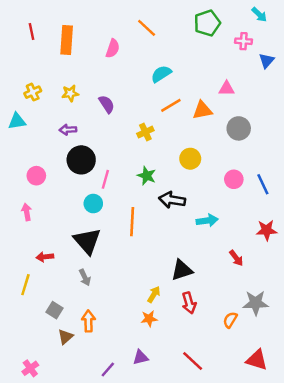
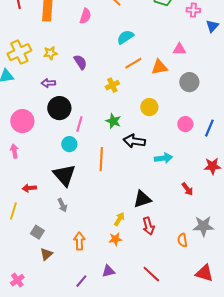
yellow cross: (33, 92) -> (19, 52), size x1.6
pink circle: (36, 176) -> (22, 121), size x1.5
blue line: (263, 184) -> (209, 128), turned 48
orange semicircle: (230, 320) -> (182, 240), turned -40
orange arrow: (88, 321) -> (79, 241), moved

